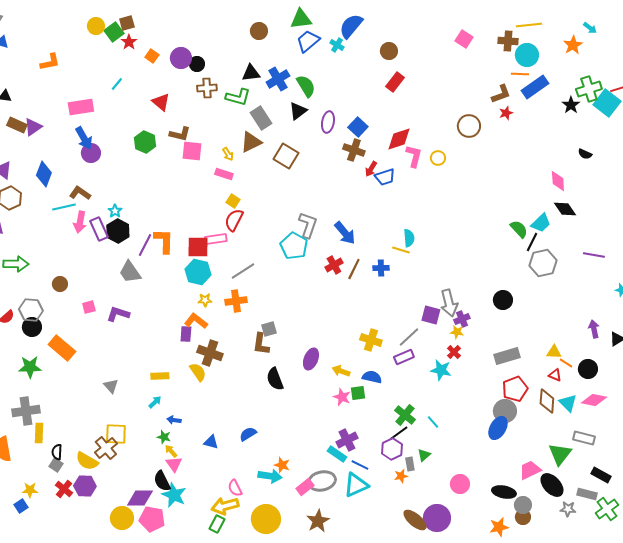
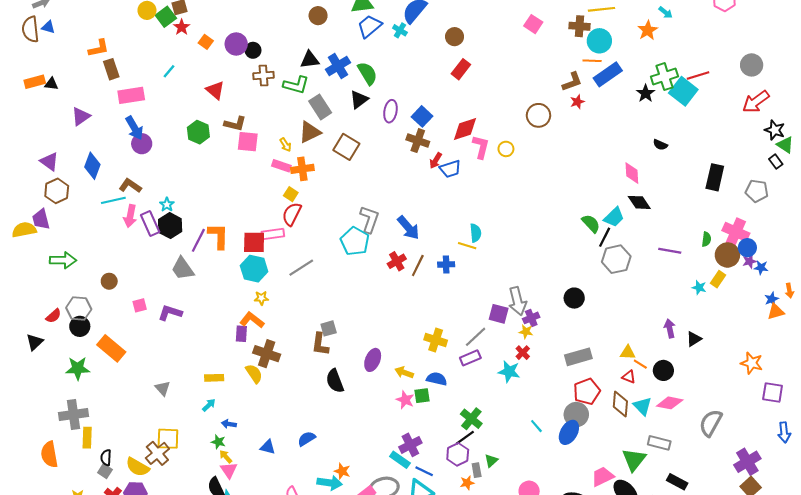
brown rectangle: (17, 125) -> (111, 69), moved, turned 48
orange cross: (236, 301) -> (302, 169), moved
cyan line: (433, 422) -> (536, 426), moved

